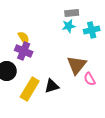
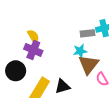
gray rectangle: (72, 13) -> (87, 33), moved
cyan star: (69, 26) -> (80, 51), moved

